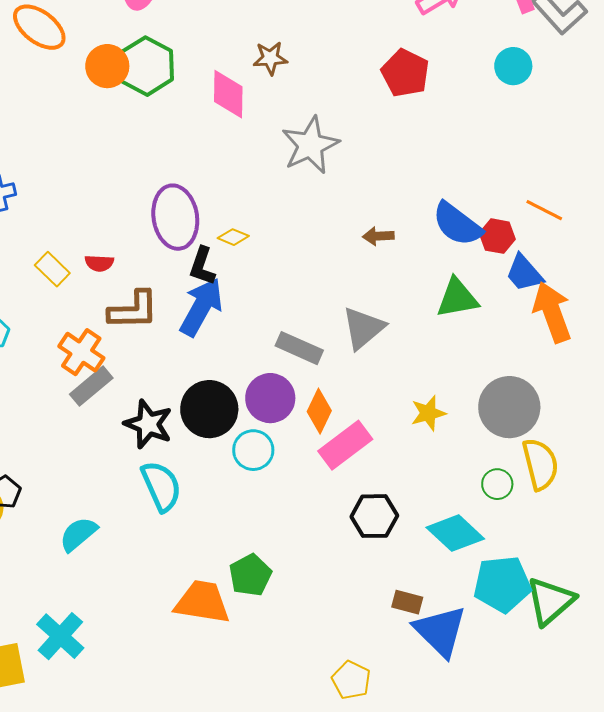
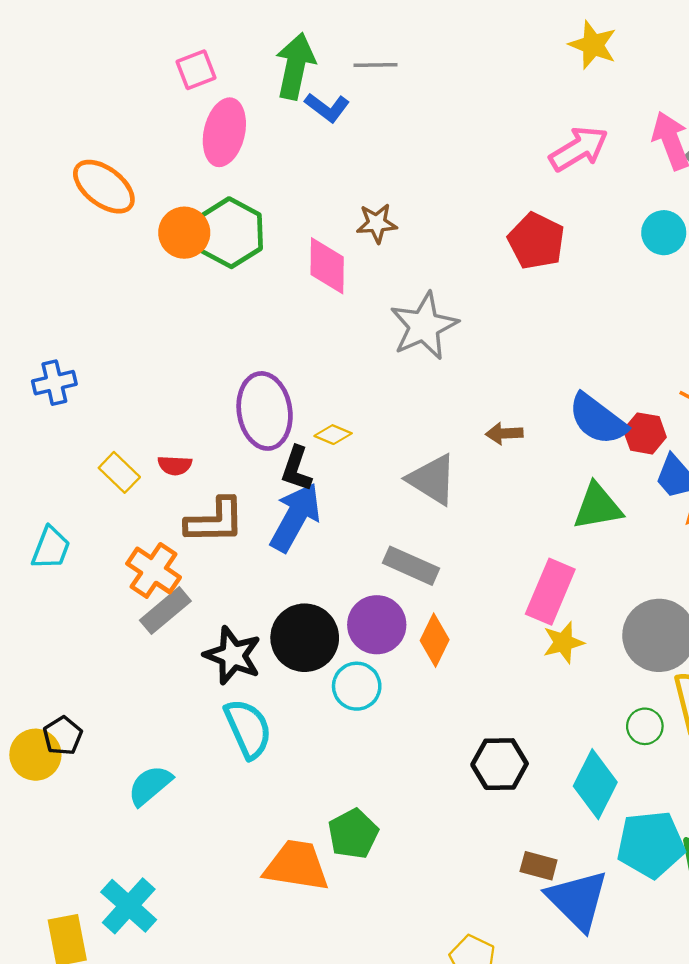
gray triangle: (363, 328) -> (432, 479), moved, turned -48
pink rectangle: (345, 445) -> (550, 592), moved, turned -30
cyan diamond: (455, 533) -> (595, 784), turned 74

